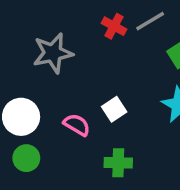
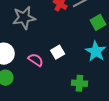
green cross: (118, 163) -> (79, 83), moved

